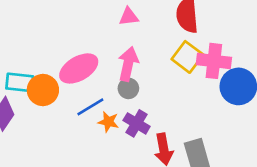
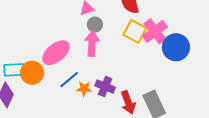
pink cross: (214, 61) -> (155, 31), turned -35
gray circle: (128, 88) -> (95, 25), moved

